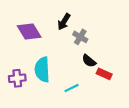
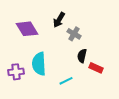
black semicircle: (89, 61) -> (82, 56), turned 64

